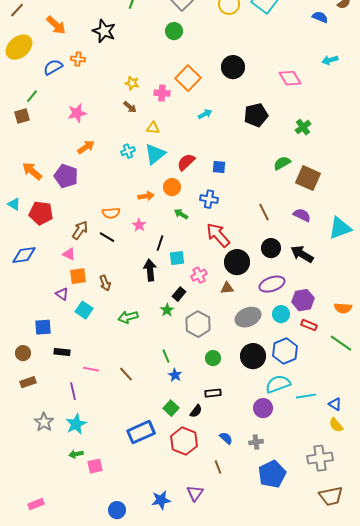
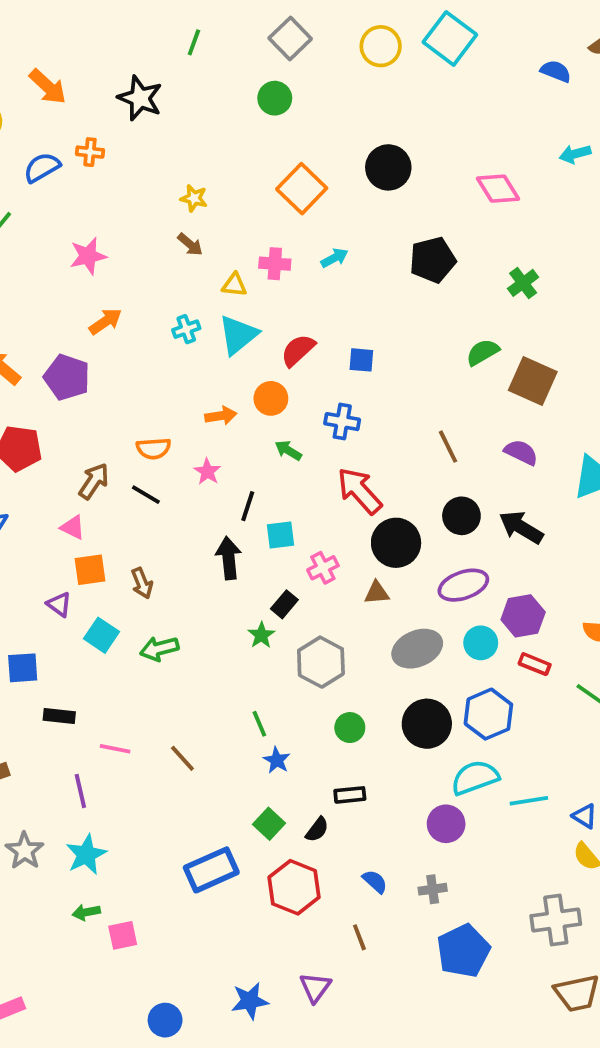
pink cross: (162, 93) -> (275, 264), moved
green arrow: (128, 317) -> (159, 649), moved

